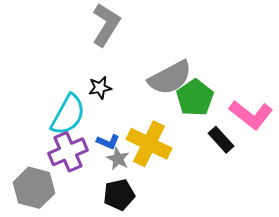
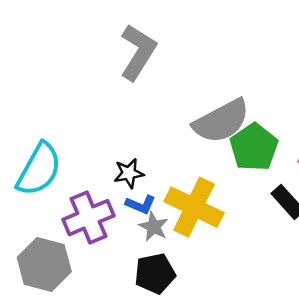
black star: (100, 88) -> (129, 173), moved
cyan semicircle: (68, 115) -> (39, 169), moved

